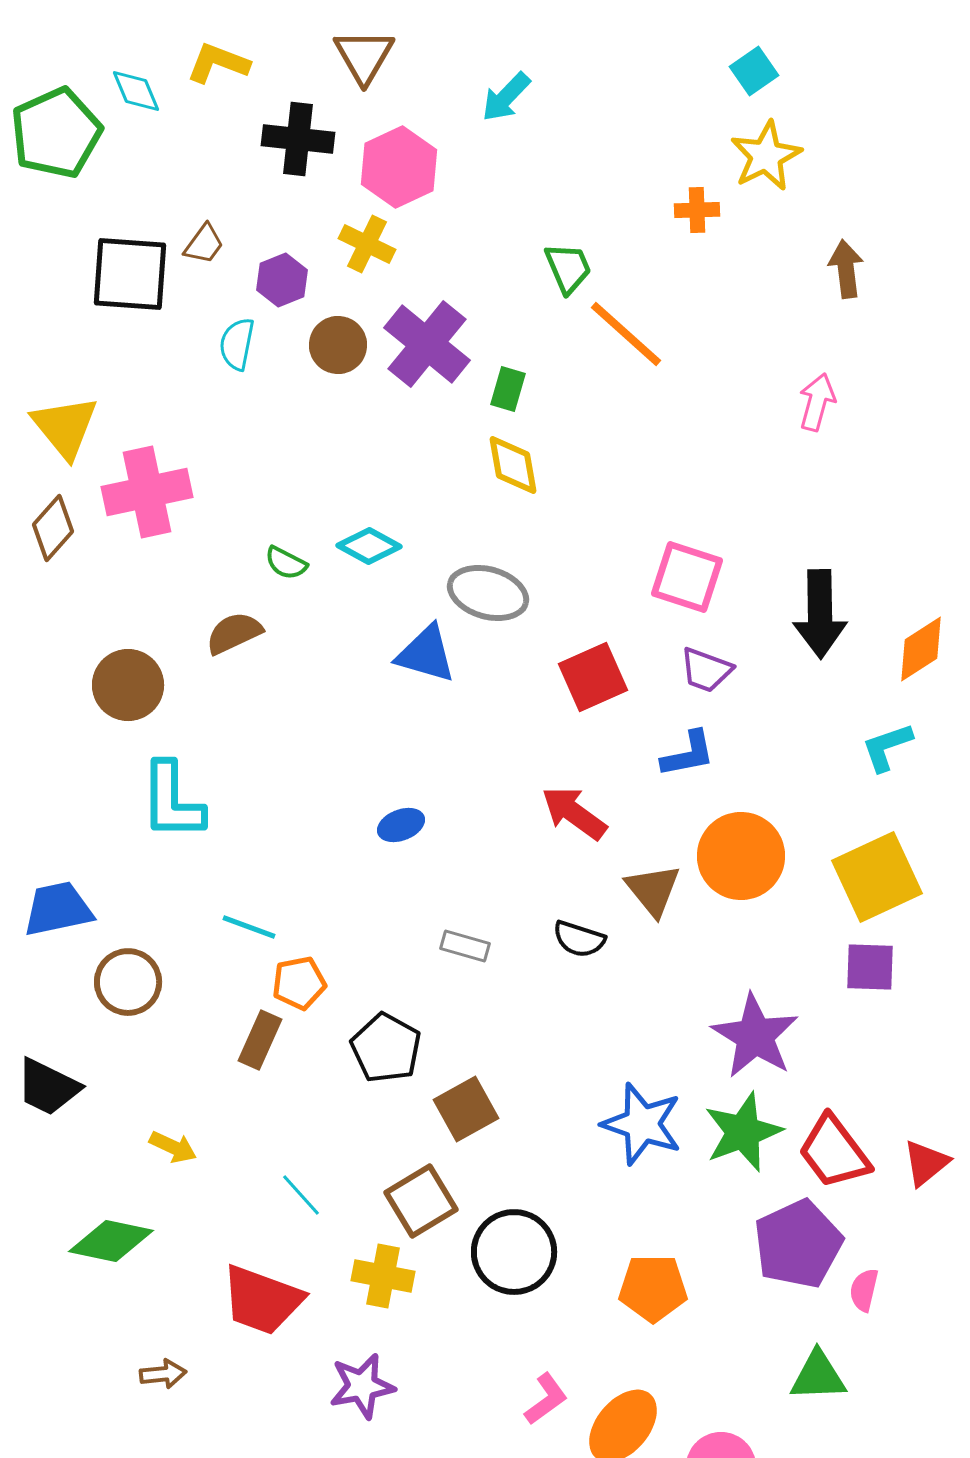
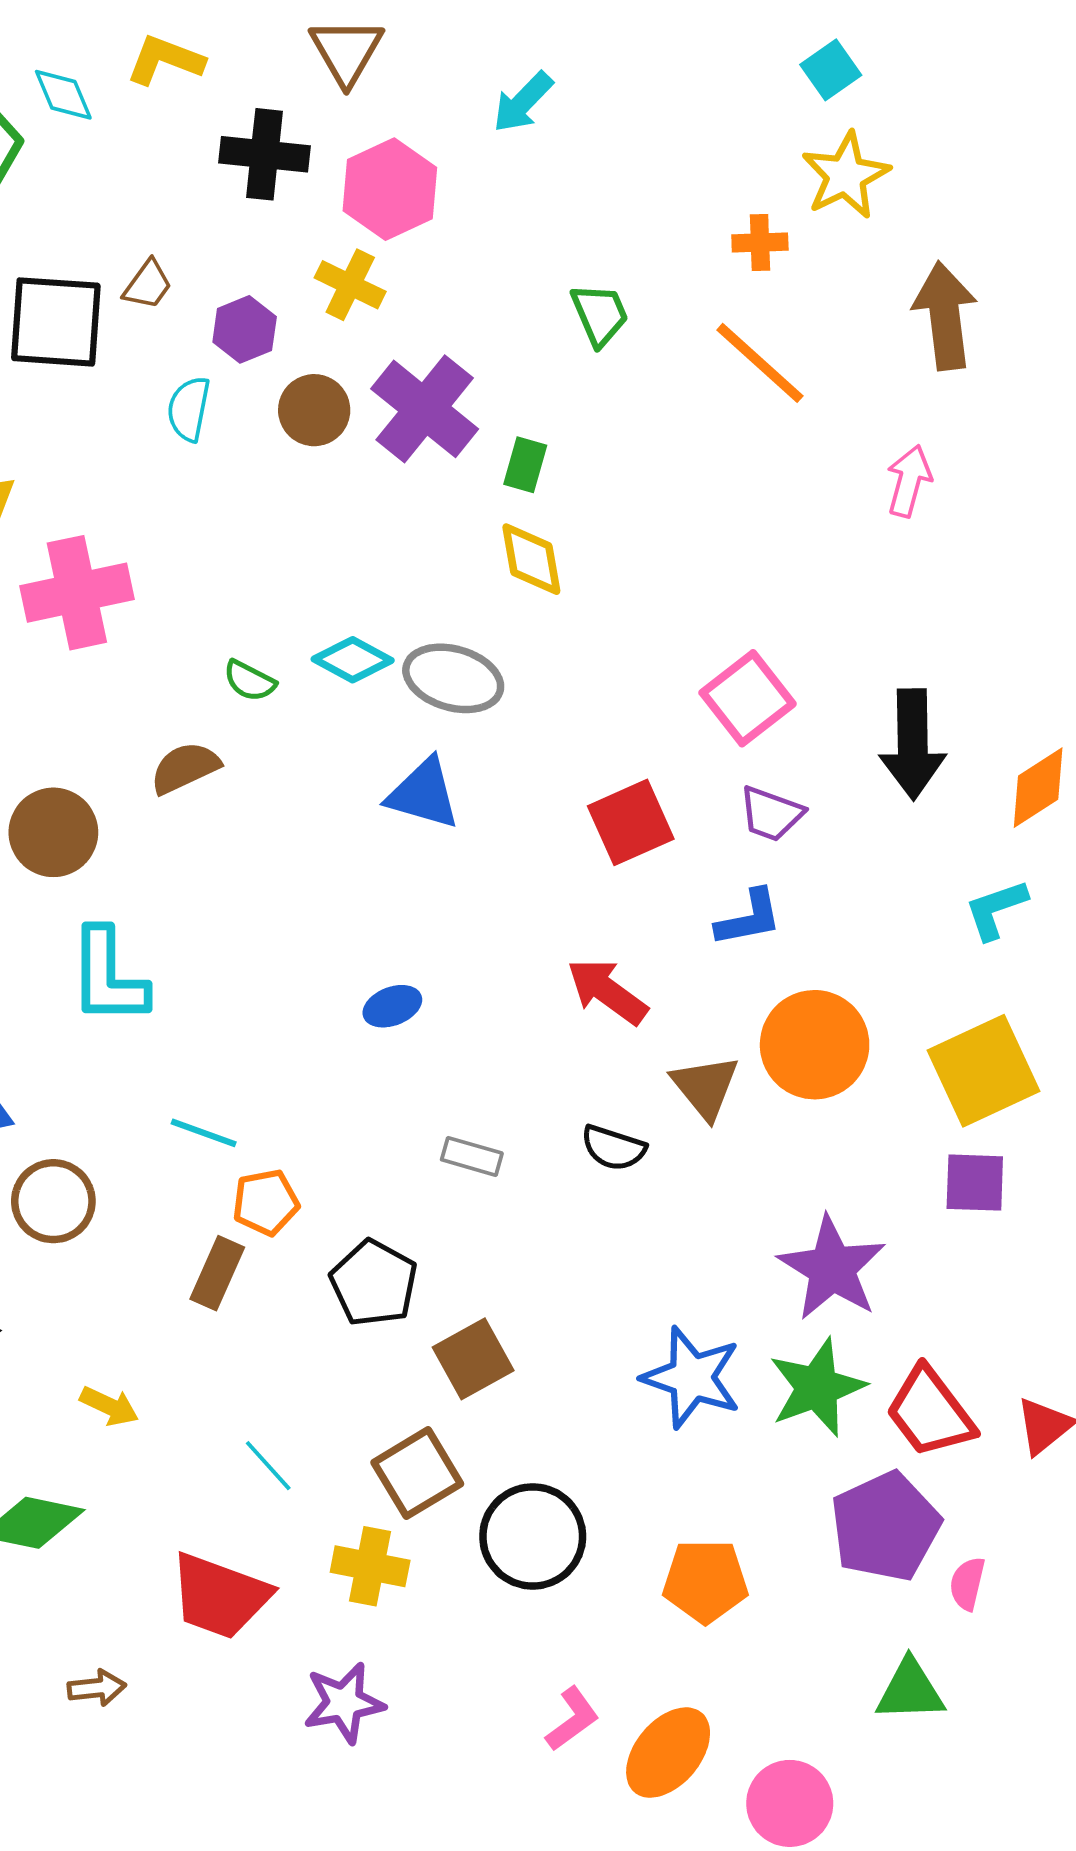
brown arrow: (846, 269) -> (945, 316), size x1.5
orange line: (626, 334) -> (760, 363), moved
pink square: (687, 577) -> (748, 698), turned 34
gray ellipse: (488, 593) -> (453, 678), moved

